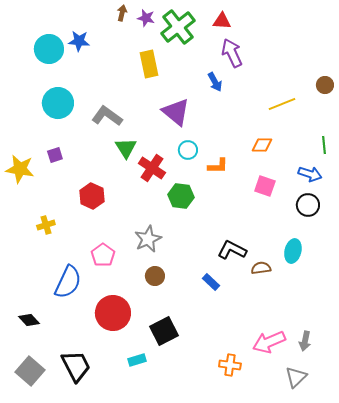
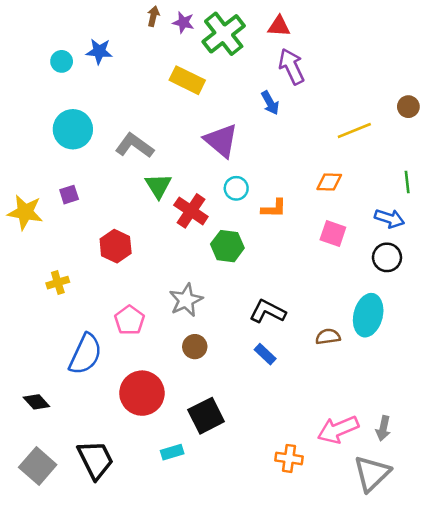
cyan circle: (49, 49) -> (62, 61), size x0.6
yellow rectangle: (149, 64) -> (187, 80), turned -52
black L-shape: (232, 250) -> (268, 311), moved
cyan ellipse: (293, 251) -> (368, 315), size x1.4
gray triangle: (296, 377) -> (372, 473), size x1.4

